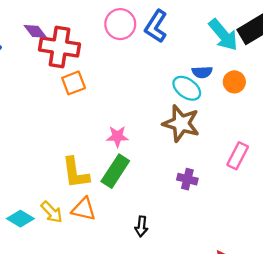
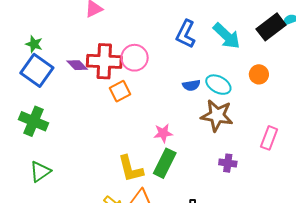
pink circle: (120, 24) -> (135, 58), moved
purple diamond: (35, 31) -> (77, 65), moved
cyan arrow: (223, 35) -> (227, 36), moved
blue semicircle: (202, 72) -> (191, 85), moved

